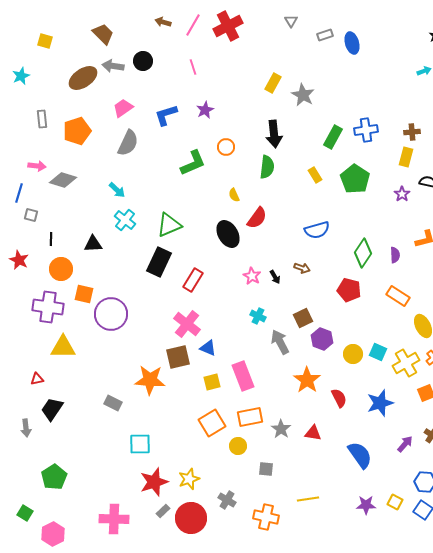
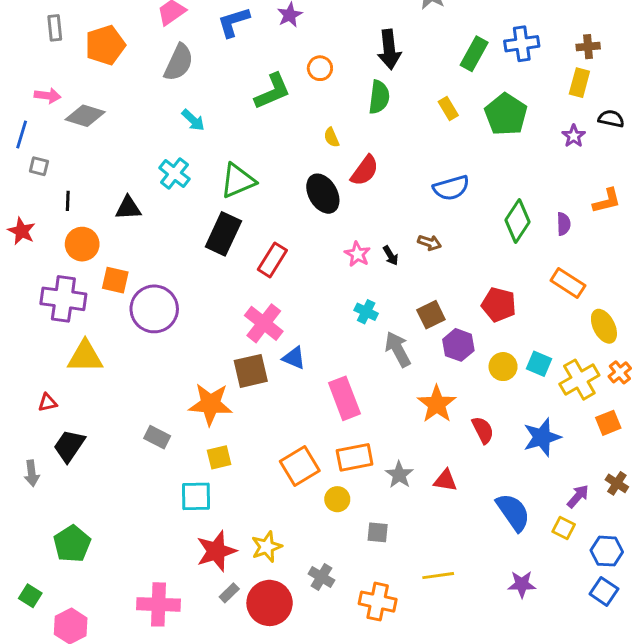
cyan arrow: (117, 190) -> (193, 120), moved
red pentagon: (349, 290) -> (499, 305), moved
yellow square: (212, 382) -> (219, 457), moved
yellow square: (395, 502) -> (564, 528), moved

